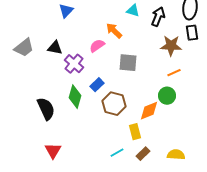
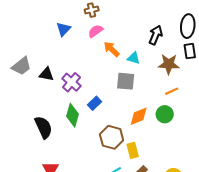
cyan triangle: (133, 11) -> (134, 58), moved
pink semicircle: (97, 46) -> (96, 31), moved
black triangle: (55, 48) -> (46, 74), moved
brown hexagon: (114, 104) -> (112, 137), moved
orange diamond: (149, 111) -> (139, 116), moved

